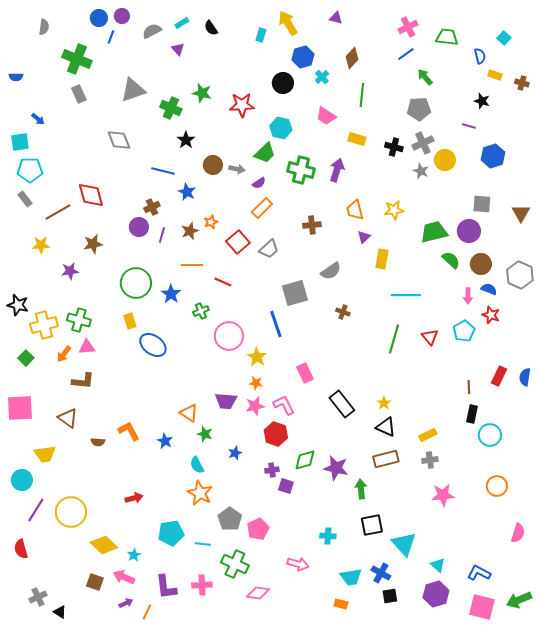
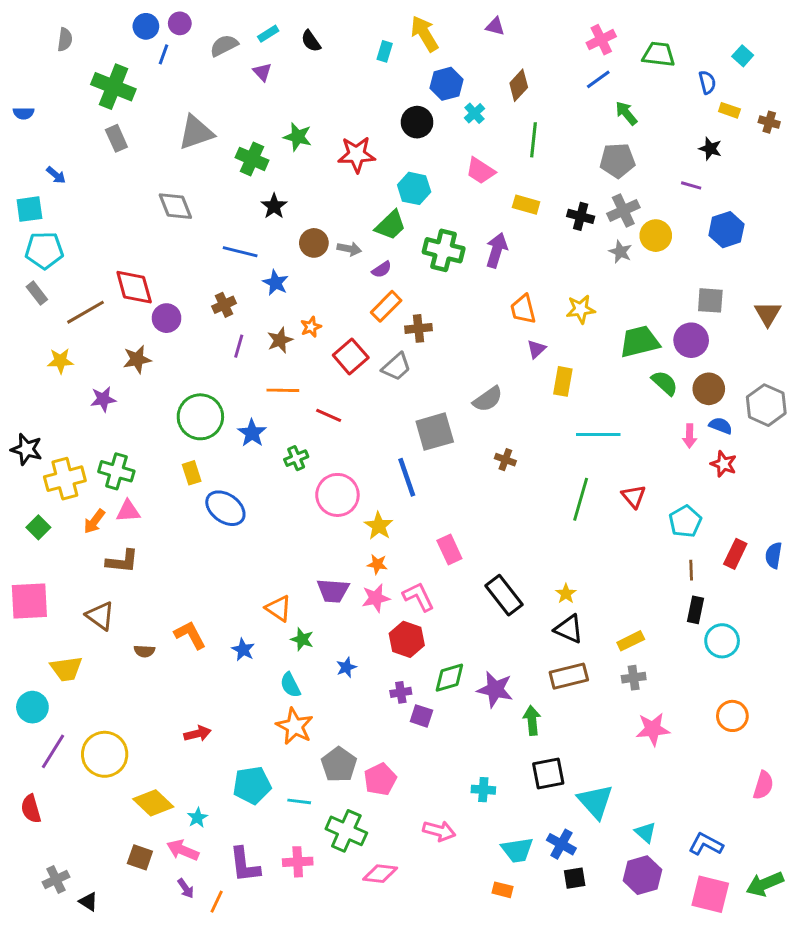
brown cross: (312, 225) -> (419, 328), moved
purple circle: (139, 227) -> (167, 318), moved
cyan pentagon: (464, 331) -> (685, 521), moved
purple arrow: (126, 603) -> (186, 888), turned 80

